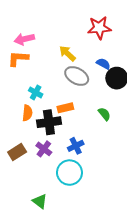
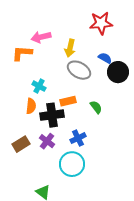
pink arrow: (24, 39) -> (41, 37), moved
yellow arrow: (67, 53) -> (70, 48), turned -120
green semicircle: (104, 114) -> (96, 107), moved

